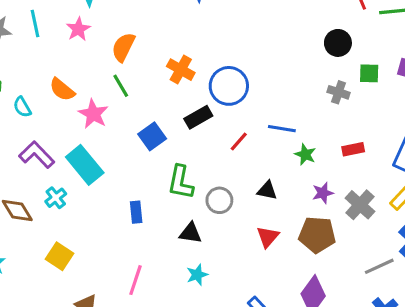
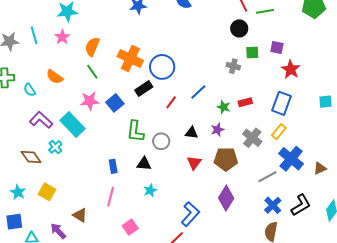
black circle: (338, 43) -> (239, 28), moved
orange cross: (181, 70) -> (130, 59), size x1.4
pink star: (93, 114) -> (90, 101), moved, turned -30
blue line: (282, 129) -> (198, 92), turned -48
green star: (305, 154) -> (224, 107), moved
purple star: (323, 193) -> (217, 130), moved
blue rectangle: (136, 212) -> (113, 166), moved
yellow square: (60, 256) -> (47, 192), moved

